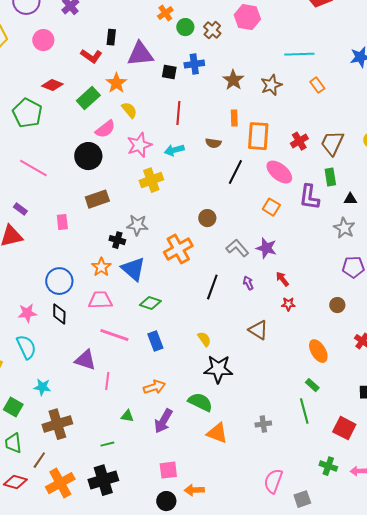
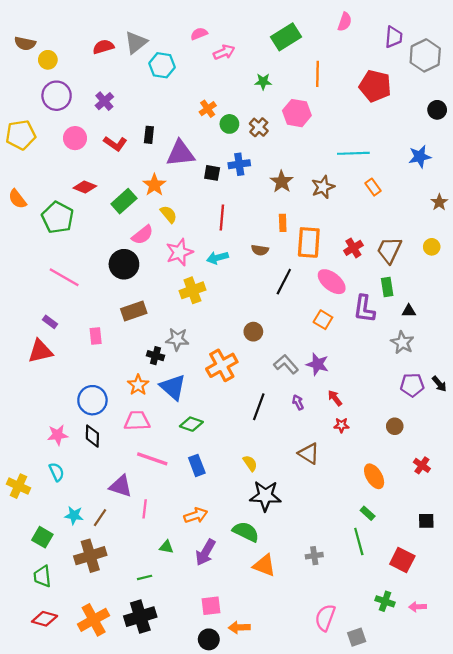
red L-shape: (91, 56) -> (115, 144), moved
cyan semicircle: (26, 347) -> (57, 472), size x0.7
brown line: (39, 460) -> (100, 518), moved

